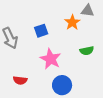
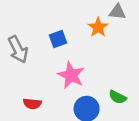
green semicircle: (87, 51) -> (118, 97), moved, turned 40

